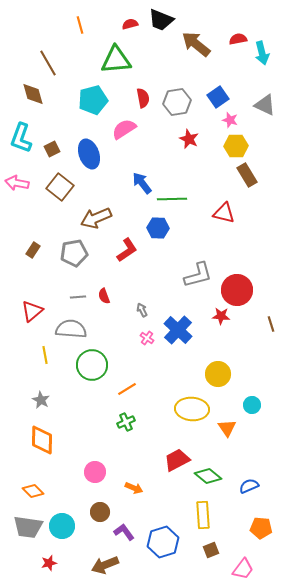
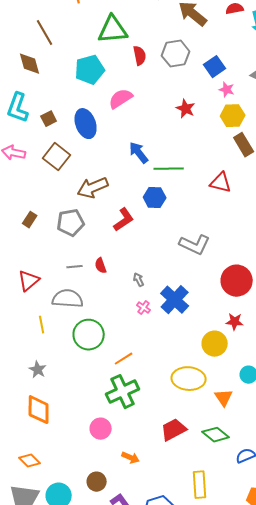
red semicircle: (143, 98) -> (140, 56), moved
gray hexagon: (177, 102) -> (176, 54), moved
gray L-shape: (198, 275) -> (195, 245), turned 40
red circle: (237, 290) -> (237, 281), moved
red star: (221, 316) -> (235, 322), moved
green cross: (126, 422) -> (123, 392), size x1.8
pink circle: (95, 472) -> (101, 429), moved
green diamond: (208, 476) -> (216, 435), moved

